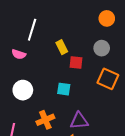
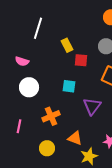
pink semicircle: (19, 54) -> (22, 61), moved
purple triangle: (79, 121) -> (92, 106), moved, turned -48

